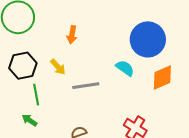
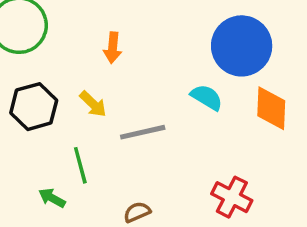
orange diamond: (162, 77) -> (271, 108), turned -60
green line: (36, 95) -> (80, 165), moved

